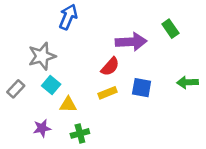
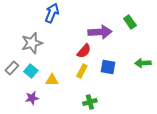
cyan square: (51, 85) -> (31, 71), moved
yellow rectangle: (107, 93) -> (82, 71), turned -40
green cross: (80, 133) -> (90, 102), moved

